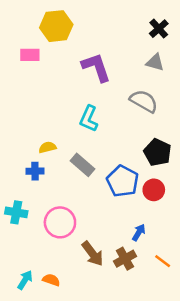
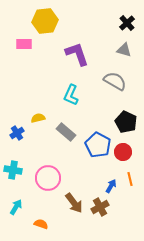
blue cross: (35, 171) -> (17, 133), moved, turned -32
orange line: (163, 261) -> (130, 179), moved, turned 40
cyan arrow: (25, 280) -> (16, 207), moved

